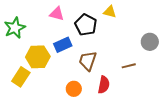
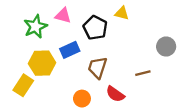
green star: (15, 28) -> (35, 27), moved
red semicircle: (104, 85) -> (115, 94), turned 114

